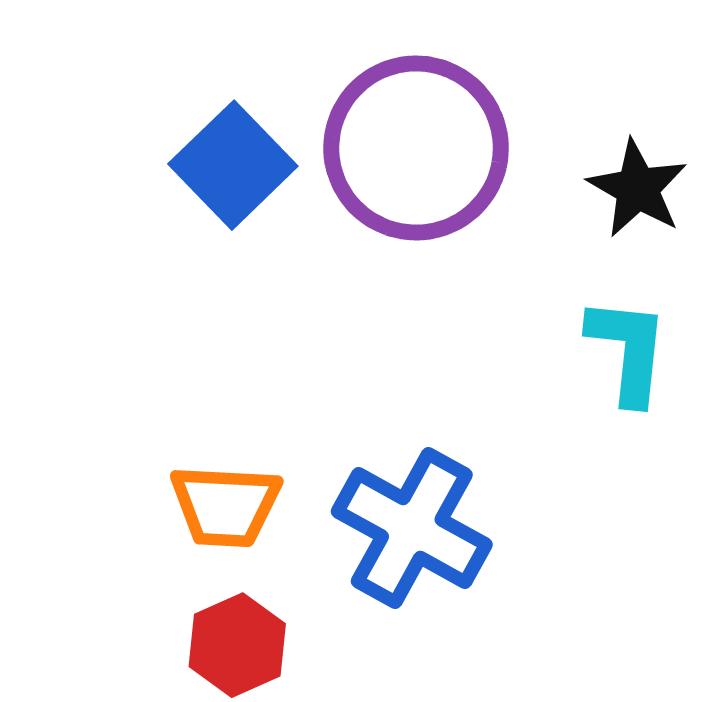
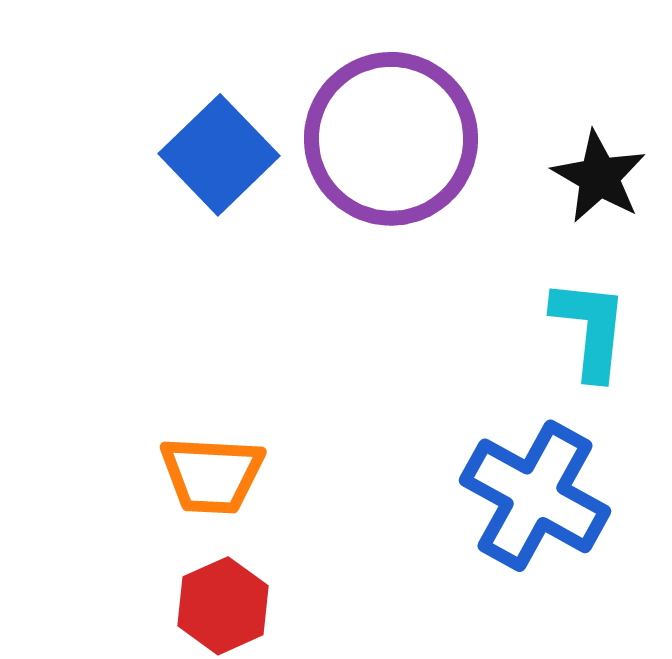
blue cross: (412, 528) -> (535, 496), moved

